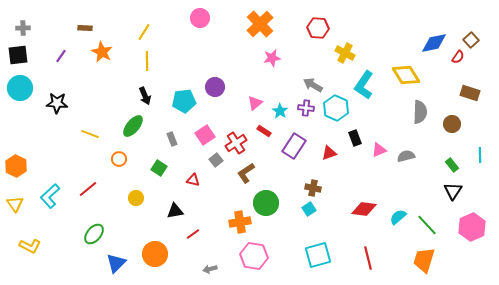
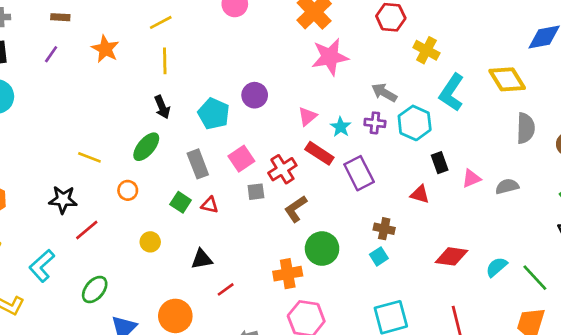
brown rectangle: (85, 28) -> (60, 17), moved
yellow line: (144, 32) -> (161, 22), turned 30
pink star: (272, 58) -> (330, 57), size x1.6
cyan pentagon: (184, 101) -> (214, 114), turned 30
black star: (57, 103) -> (63, 200), moved
red rectangle: (264, 131) -> (319, 153), size x1.5
gray rectangle: (172, 139) -> (198, 164), size x1.5
purple rectangle: (294, 146) -> (359, 173), turned -60
red triangle: (329, 153) -> (420, 194), moved, turned 35
gray square: (216, 160) -> (256, 192), turned 32
red triangle: (193, 180) -> (210, 205), moved
cyan L-shape: (50, 196) -> (42, 266), moved

